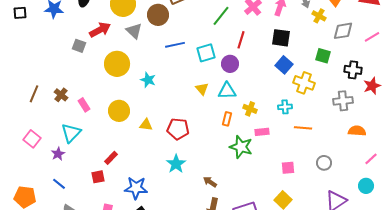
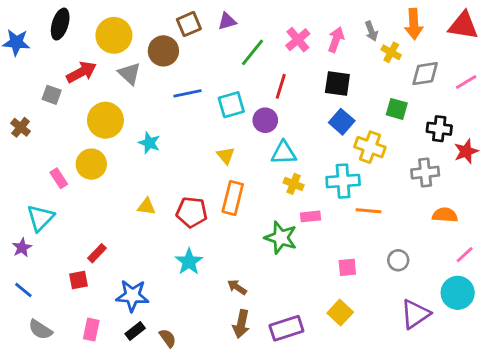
cyan triangle: (227, 91) -> (284, 153), moved
brown cross: (61, 95) -> (21, 127), moved
cyan cross: (285, 107) -> (343, 181), size x1.6
yellow circle: (119, 111) -> (91, 164), moved
orange rectangle: (227, 119) -> (233, 198), moved, size x1.6
cyan circle: (366, 186) -> (458, 293), size x1.5

